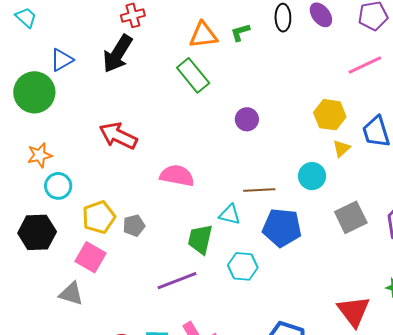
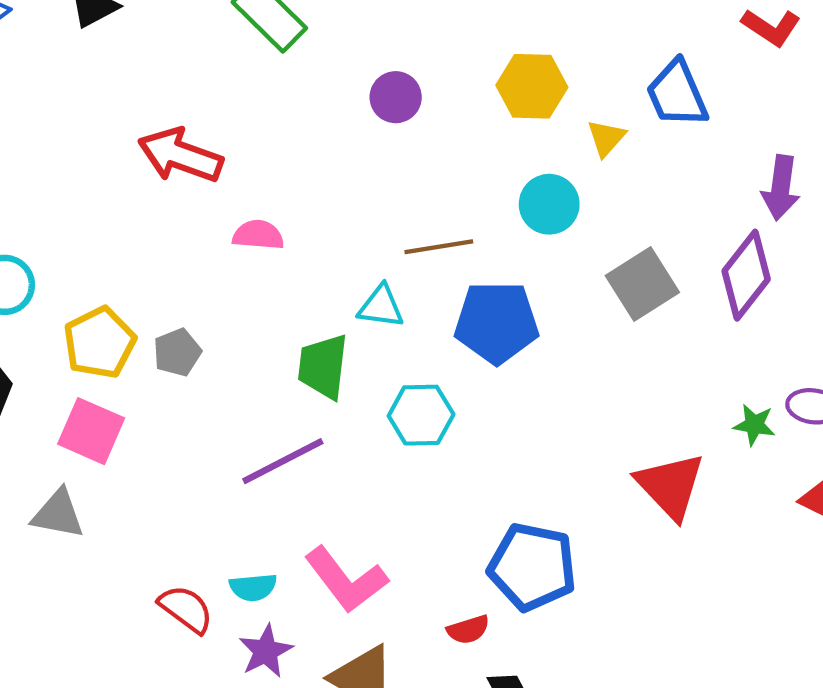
yellow hexagon: (330, 115) -> (532, 86), moved
red arrow: (118, 136) -> (180, 155), moved
pink semicircle: (177, 176) -> (258, 235), size x0.7

